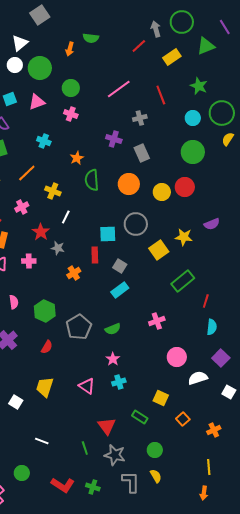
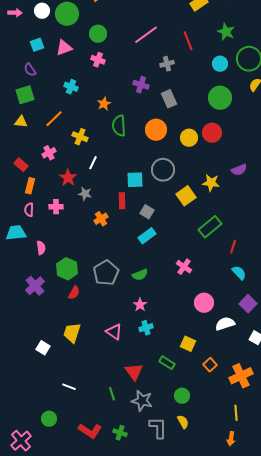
green hexagon: (45, 311) -> (67, 269), moved
pink cross: (157, 321) -> (184, 267), turned -35
cyan semicircle: (212, 327) -> (239, 273), turned -49
orange cross: (214, 430) -> (241, 376), size x1.6

